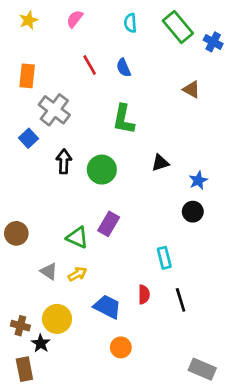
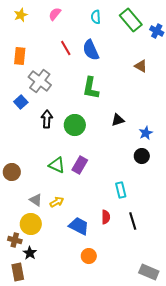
blue semicircle: (124, 68) -> (91, 50), size x1.5
green triangle: (77, 237) -> (57, 165), moved
yellow circle: (57, 319) -> (31, 224), moved

